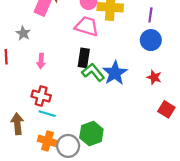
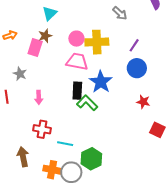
purple line: (150, 15) -> (134, 45), turned 32
blue star: (115, 73) -> (101, 82), moved
cyan line: (47, 114) -> (65, 144), moved

